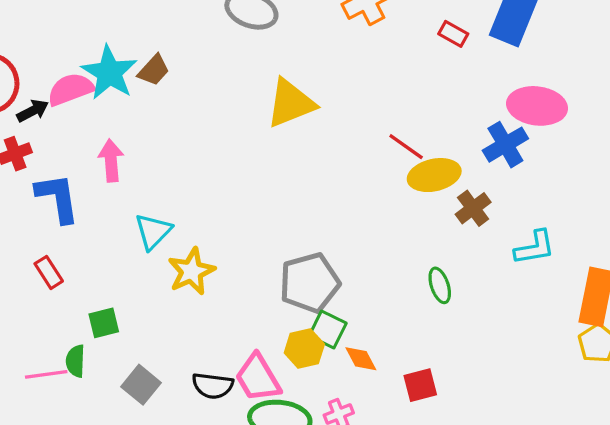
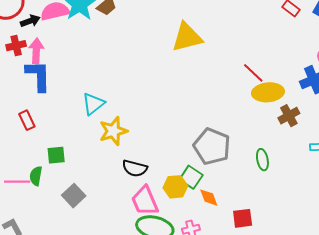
pink arrow: (111, 160) -> (36, 51), moved
gray pentagon: (310, 283) -> (212, 146), moved, turned 30
black semicircle: (213, 386) -> (135, 168), moved

